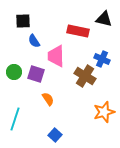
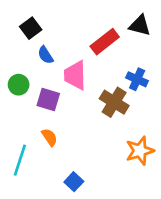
black square: (23, 21) -> (31, 28), turned -35
red rectangle: (78, 31) -> (105, 42), turned -50
green circle: (14, 72) -> (19, 85), moved
orange semicircle: (48, 99) -> (50, 137), moved

